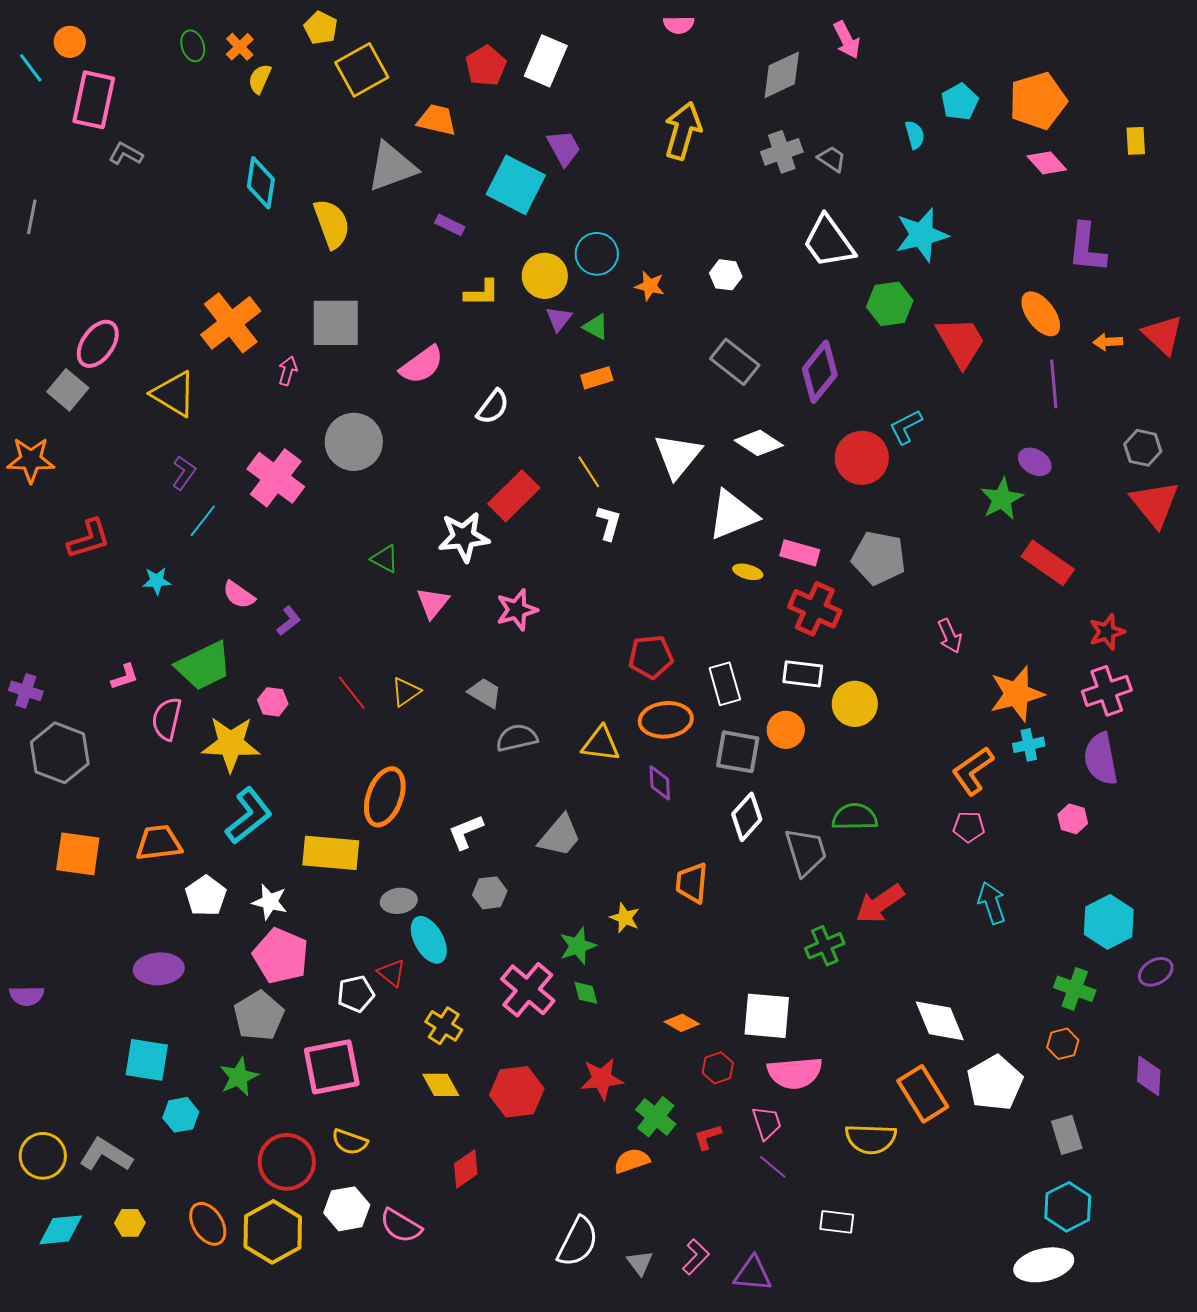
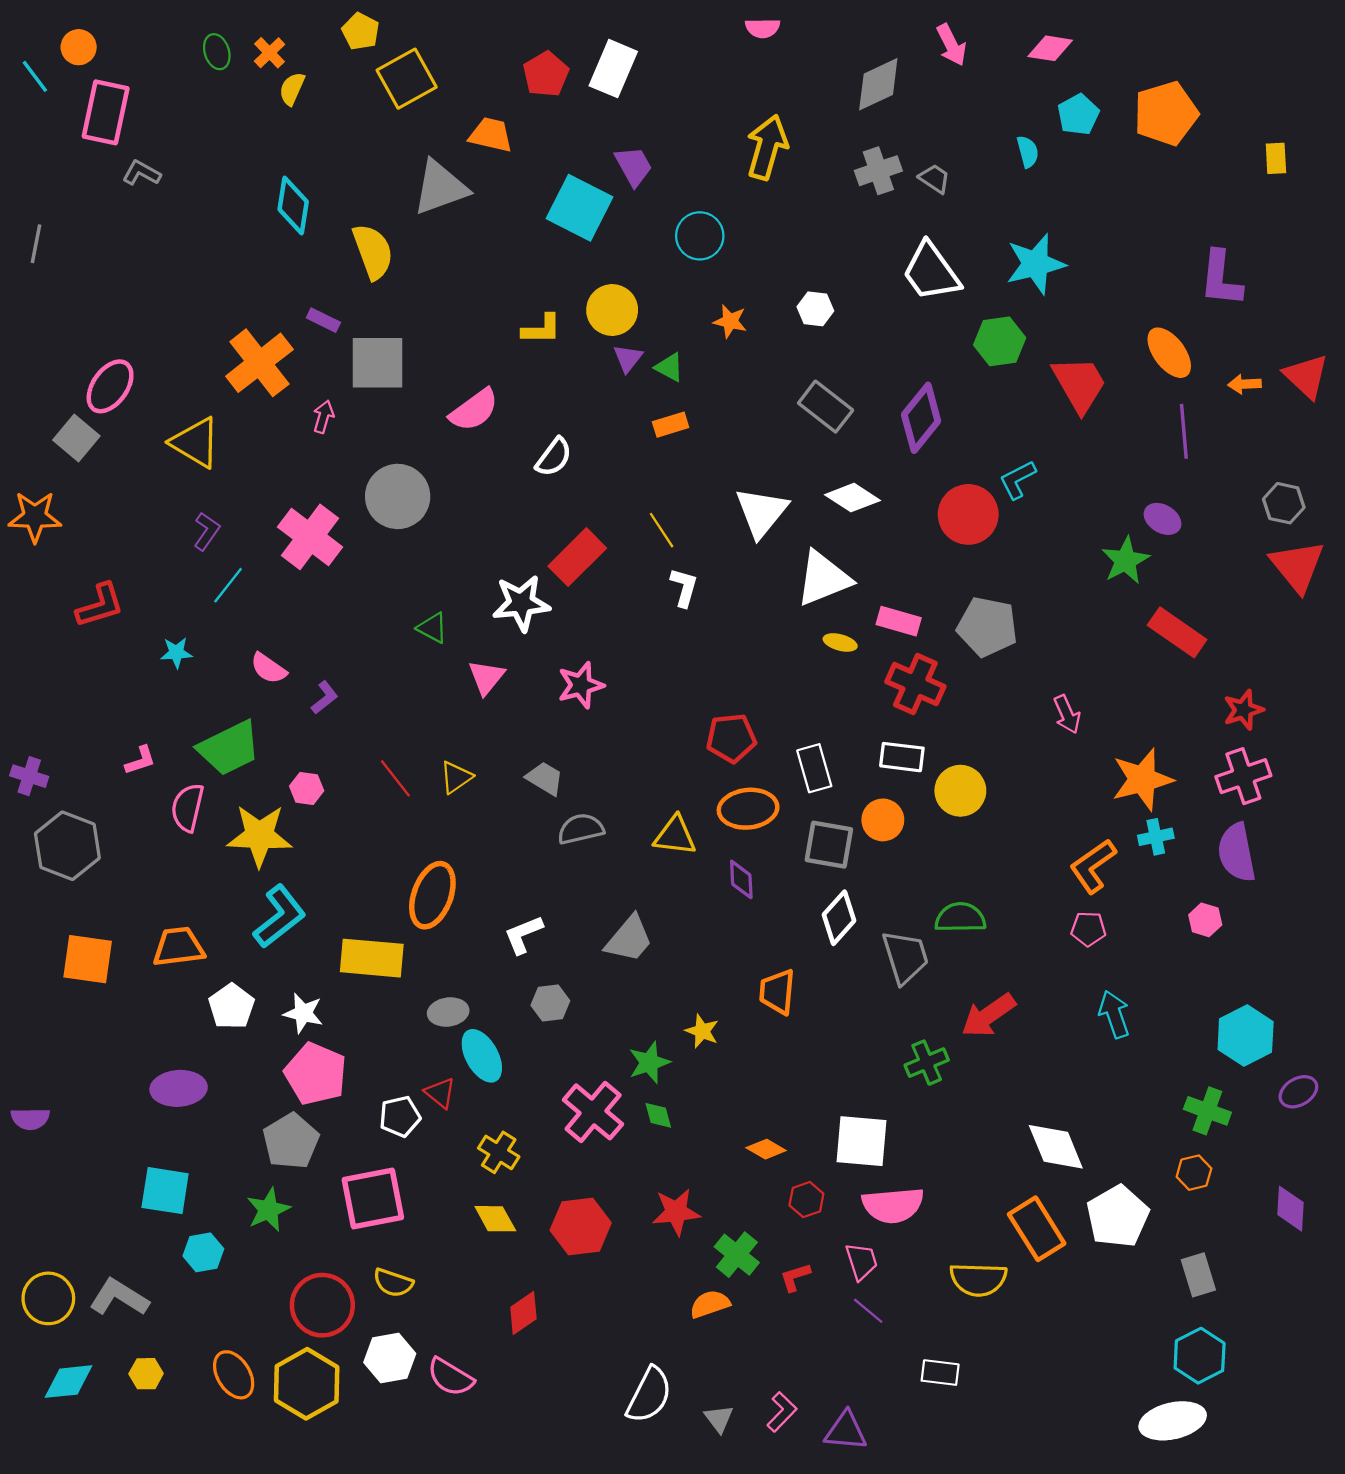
pink diamond: (1047, 163) -> (1050, 48), moved, turned -39
purple rectangle: (450, 225) -> (323, 320), moved
cyan circle: (597, 254) -> (700, 236), moved

